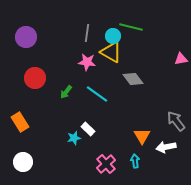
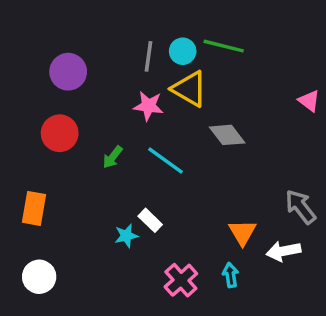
cyan circle: (113, 36) -> (183, 51), moved
purple circle: (26, 37) -> (68, 72), moved
pink triangle: (181, 59) -> (309, 101), turned 48
orange rectangle: (20, 122) -> (34, 208), turned 42

